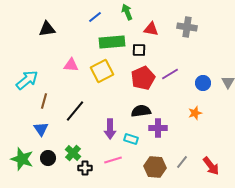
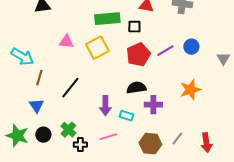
cyan arrow: (27, 80) -> (22, 57), turned 70
blue circle: (203, 83) -> (191, 47), moved
orange star: (195, 113) -> (190, 90), size x1.5
red arrow: (211, 166) -> (206, 143), turned 30

